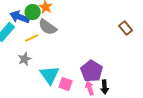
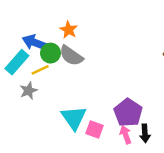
green circle: (33, 12) -> (50, 53), moved
yellow line: (32, 38) -> (40, 70), moved
gray star: (25, 59) -> (28, 91), moved

